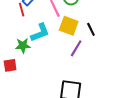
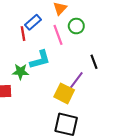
yellow square: (69, 26) -> (64, 93), moved

